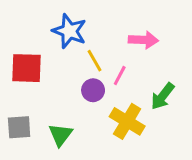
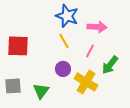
blue star: (69, 31) -> (67, 16), moved
pink line: (120, 75) -> (90, 51), moved
purple circle: (93, 90) -> (63, 69), moved

